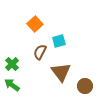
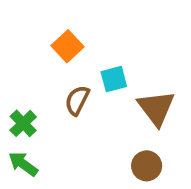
brown triangle: (61, 72) -> (156, 108), moved
brown circle: (85, 86) -> (147, 166), moved

